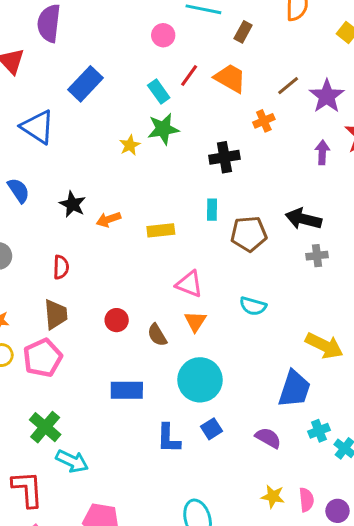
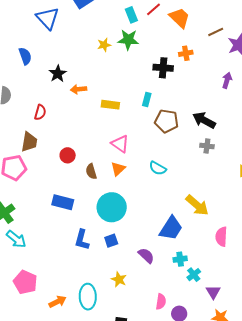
orange cross: (264, 121) -> (186, 53), moved
yellow star: (273, 496) -> (119, 279), moved

